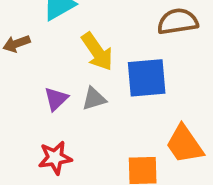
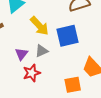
red star: (55, 158) -> (32, 73), moved

